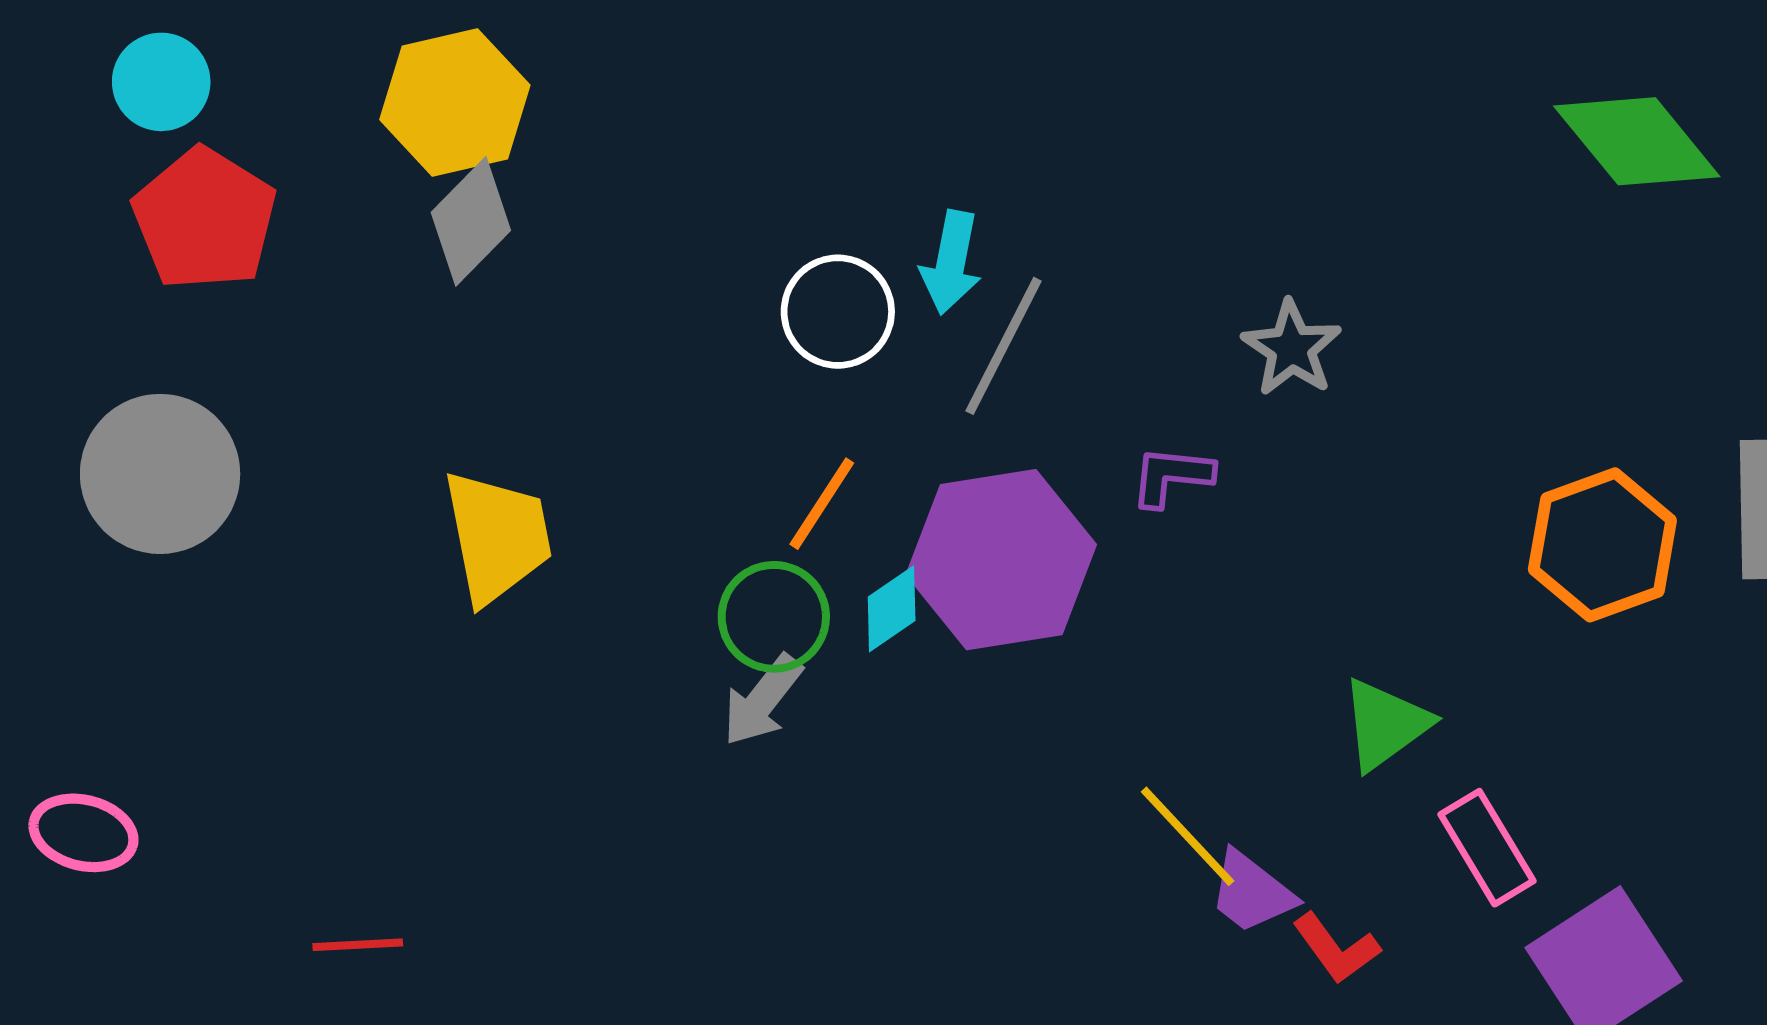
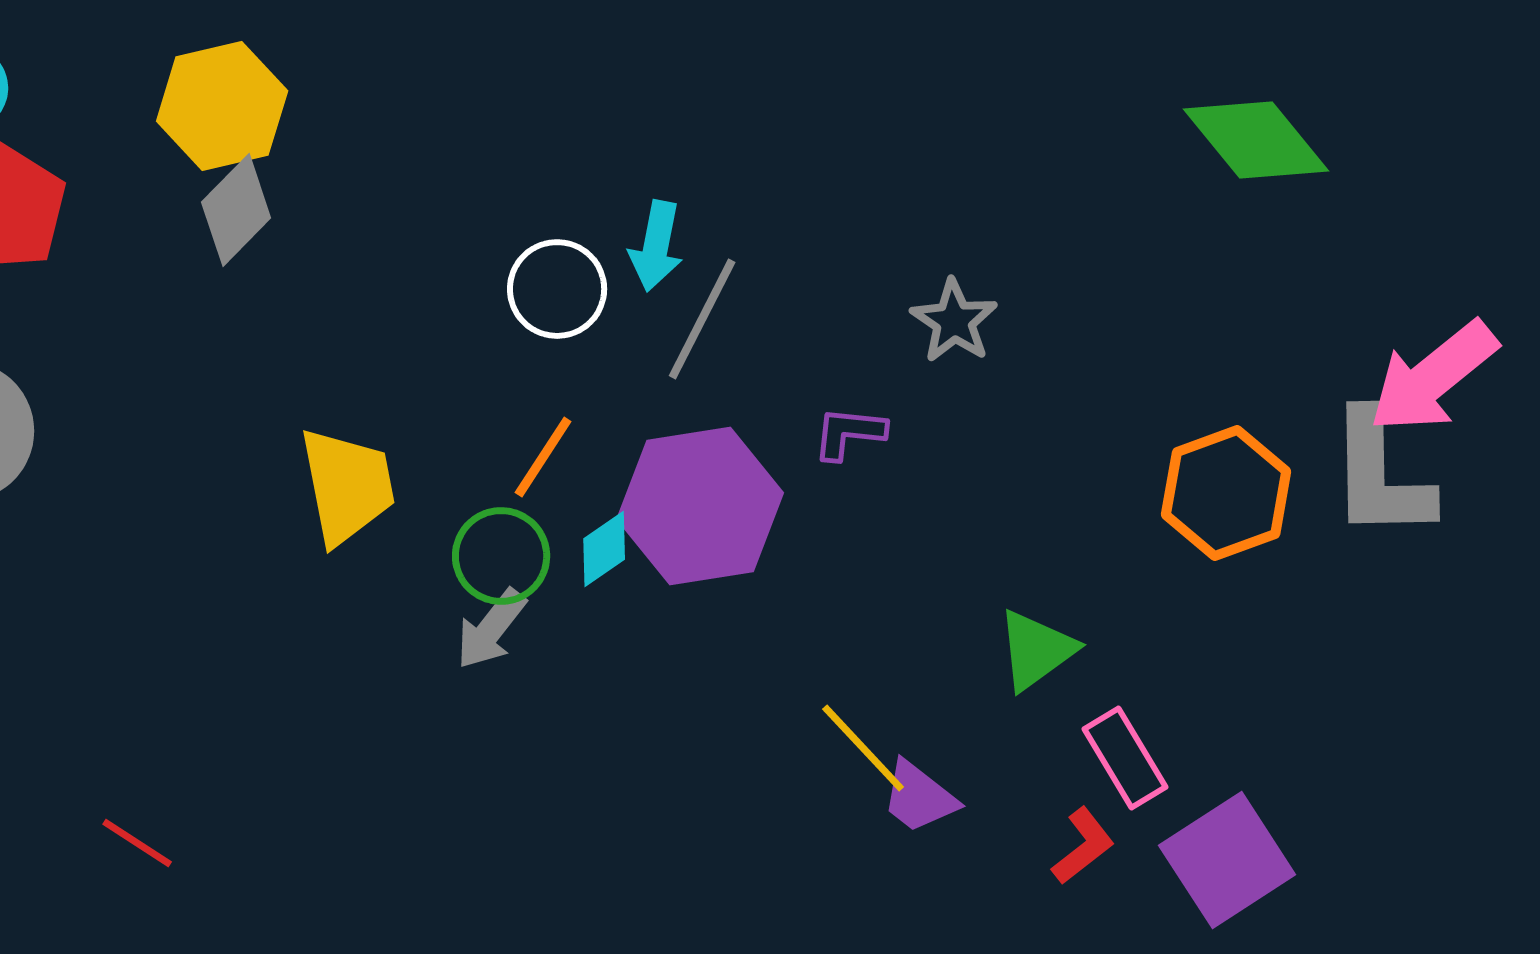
yellow trapezoid: (497, 537) -> (347, 486), moved
red line: (358, 945) -> (137, 843), turned 36
red L-shape: (1336, 948) -> (1083, 846), moved, turned -92

